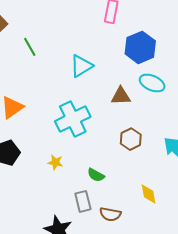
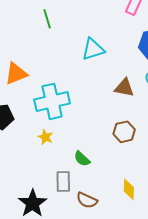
cyan cross: (73, 119) -> (52, 101), moved

